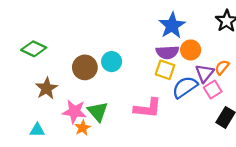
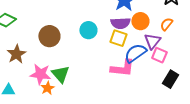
cyan circle: (112, 62) -> (88, 30), moved
orange semicircle: (222, 67) -> (166, 24), moved
pink square: (213, 89) -> (159, 55), turned -35
pink L-shape: (148, 108) -> (122, 68), moved

